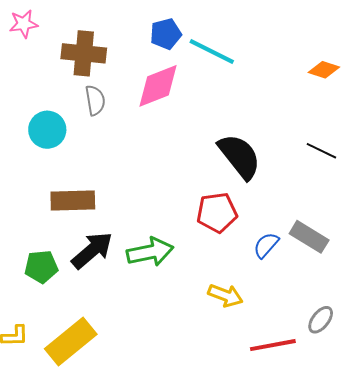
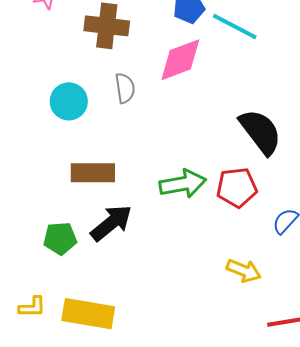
gray semicircle: (95, 100) -> (125, 88), moved
green arrow: (150, 252) -> (183, 184), moved
yellow rectangle: (71, 342) -> (88, 314), turned 48

